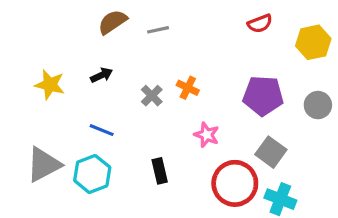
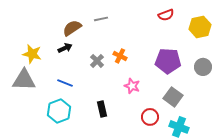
brown semicircle: (113, 22) -> (72, 28), moved
gray triangle: (44, 165) -> (24, 80), moved, turned 30
red circle: (235, 183) -> (150, 117), size x0.6

